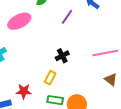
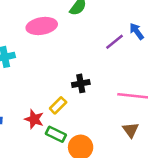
purple line: (67, 17) -> (114, 42), moved
red star: (24, 91) -> (34, 119), moved

